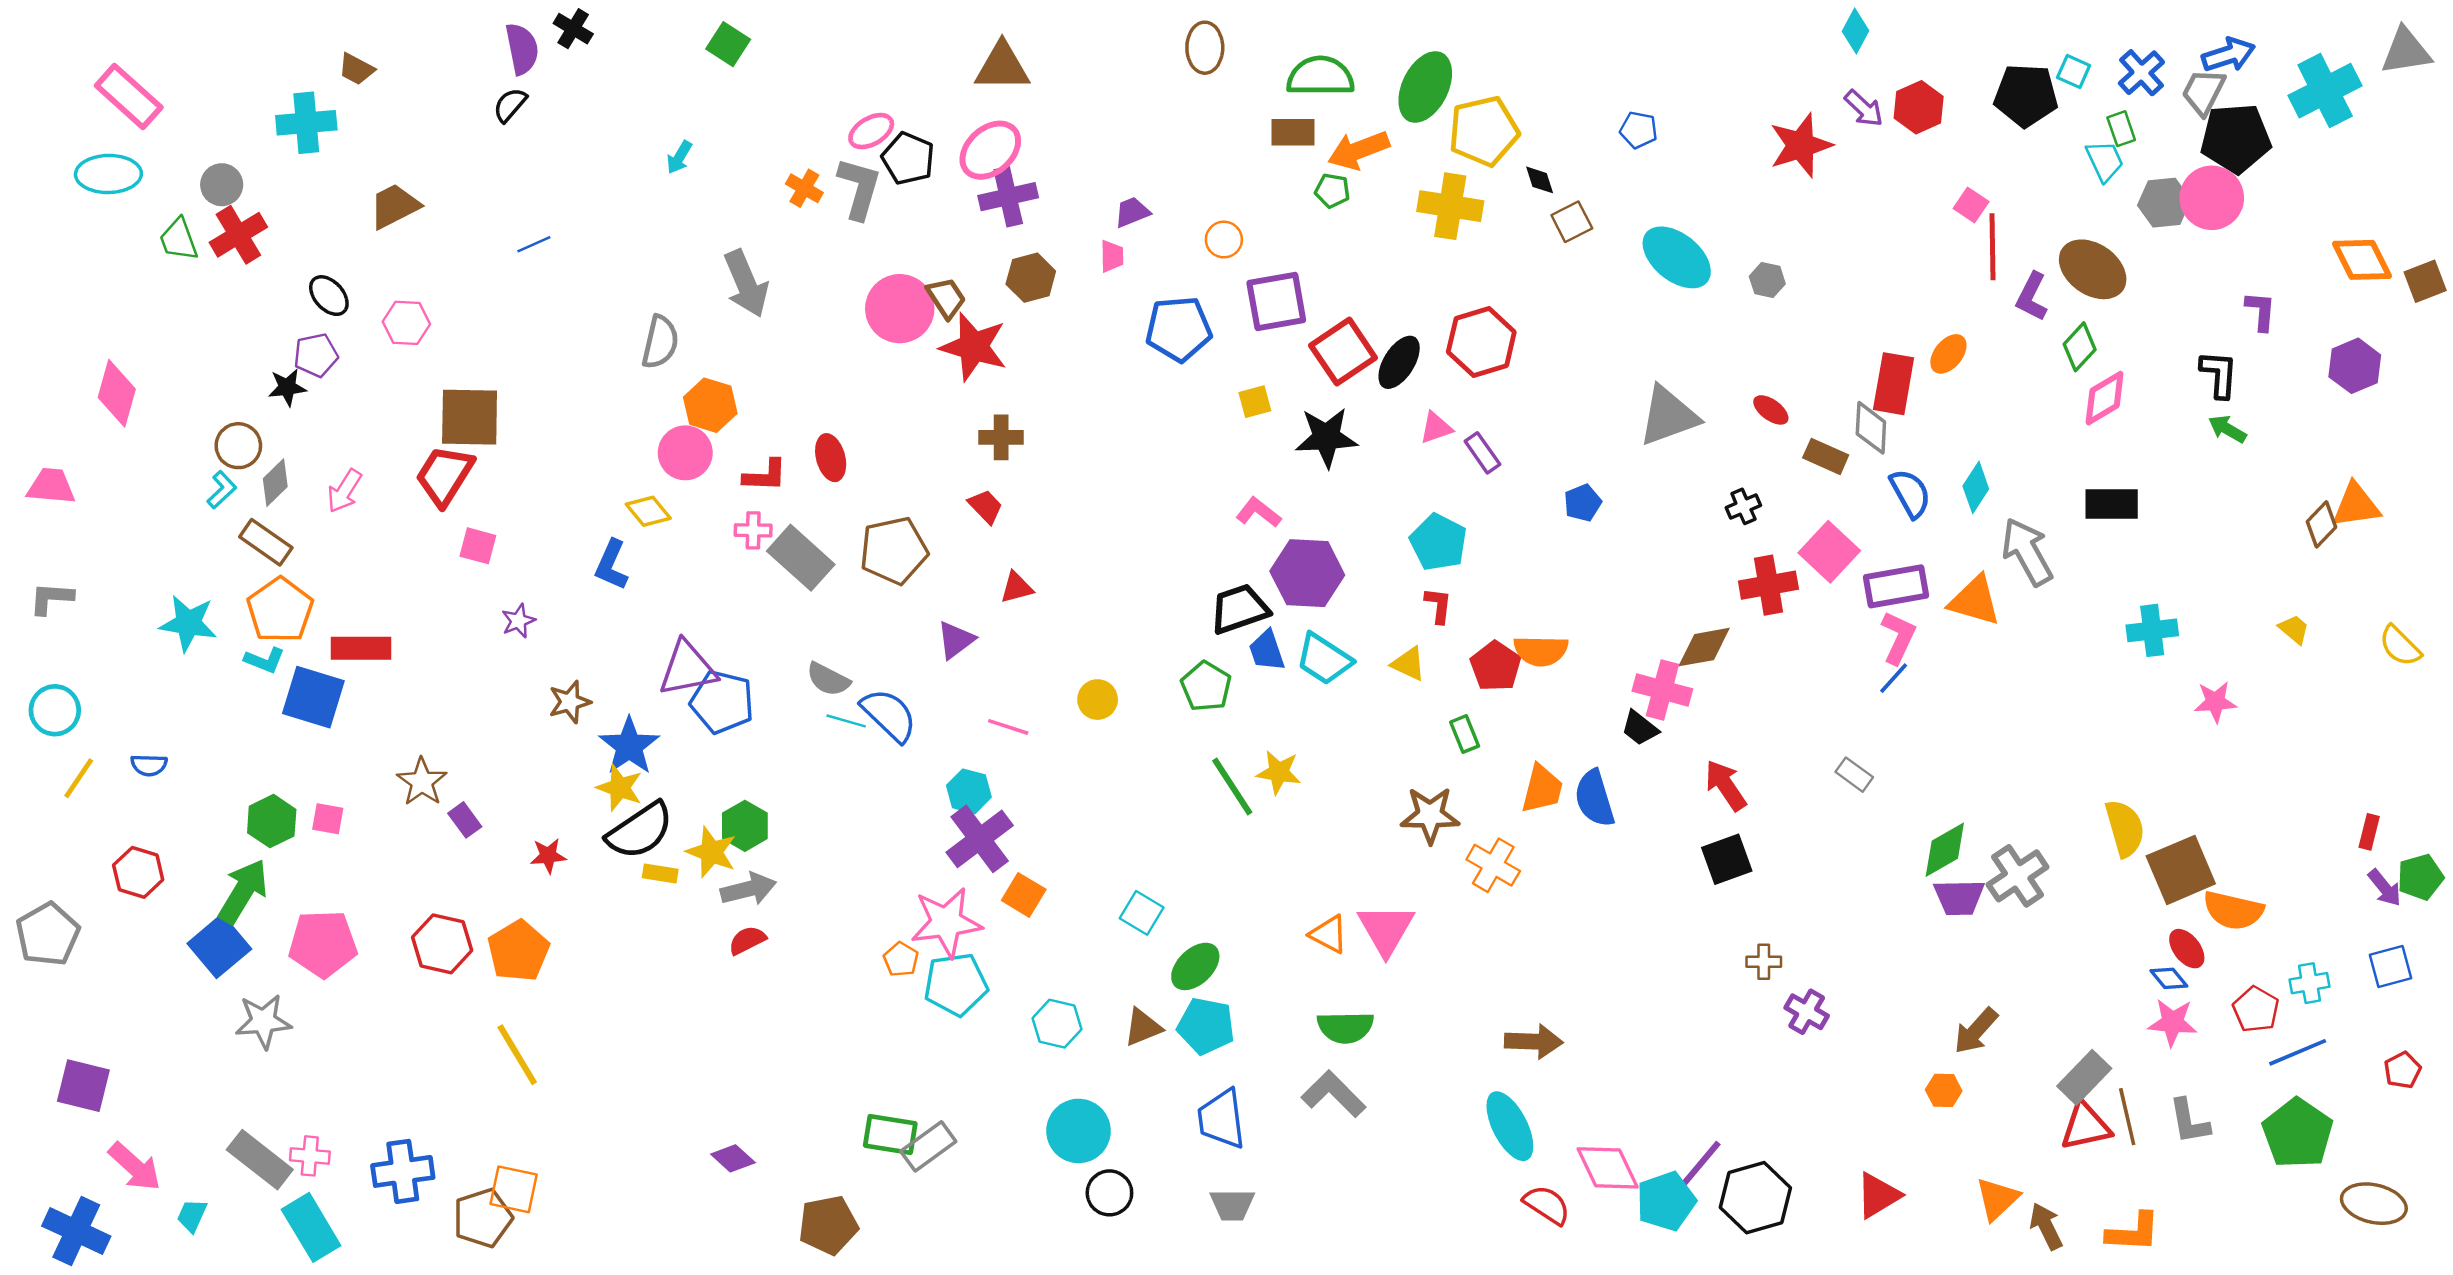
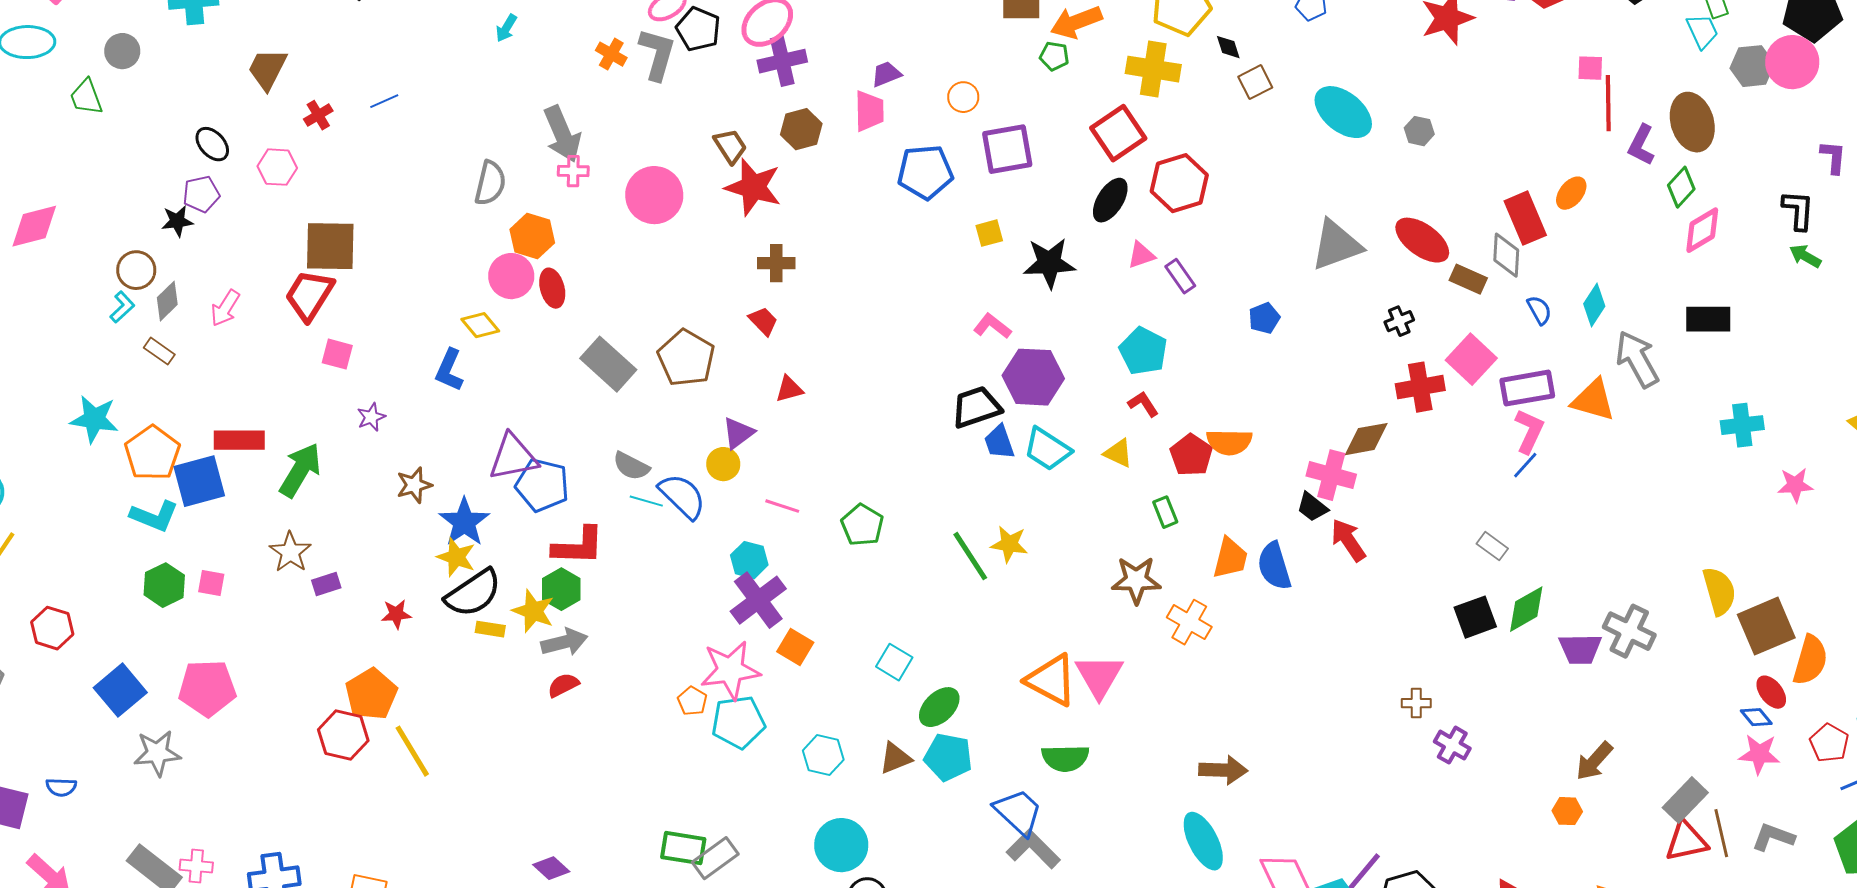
pink square: (1971, 205) -> (1590, 68), turned -32
brown trapezoid: (394, 206) -> (267, 69), turned -36
red cross: (238, 235) -> (318, 115), moved, size x0.6
pink trapezoid: (1112, 256) -> (869, 111), size x1.5
brown ellipse: (2093, 269) -> (1692, 122), turned 38
pink circle: (900, 309) -> (654, 195), moved
red square: (1343, 352) -> (1118, 133), moved
red rectangle: (1894, 384) -> (1525, 218), turned -33
pink diamond: (117, 393) -> (34, 226), turned 60
red ellipse: (1771, 410) -> (1422, 240), size x1.8
red ellipse: (831, 458) -> (552, 288), moved
red L-shape: (765, 475) -> (578, 546), moved, size x1.4
blue semicircle: (1910, 493) -> (1539, 310), size x0.7
pink cross: (753, 530) -> (573, 171), moved
brown rectangle: (266, 542) -> (159, 351), size x0.7
brown pentagon: (894, 551) -> (686, 358), turned -30
red L-shape: (1438, 605) -> (1143, 404), turned -40
orange pentagon: (280, 610) -> (152, 453), moved
cyan L-shape: (265, 660) -> (154, 516), moved, size x1.4
green pentagon: (1206, 686) -> (862, 525), moved
blue square: (313, 697) -> (199, 481), turned -32
yellow circle: (1098, 700) -> (723, 464), moved
blue semicircle: (149, 765) -> (61, 787), moved
red arrow: (1726, 785) -> (1348, 540), moved
purple rectangle: (465, 820) -> (326, 584), turned -72
green diamond: (1945, 850) -> (1526, 609), moved
black square: (1727, 859) -> (1475, 617), moved
gray cross: (2018, 876) -> (1629, 631), turned -30
green arrow: (243, 891) -> (300, 470), moved
orange semicircle: (2233, 910) -> (1810, 660), turned -87
orange triangle: (1329, 934) -> (1051, 680), size x1.6
red hexagon: (442, 944) -> (343, 735), moved
yellow line: (517, 1055) -> (412, 751), moved
gray L-shape: (1334, 1094) -> (1033, 849), moved
blue trapezoid: (1221, 1119) -> (1018, 812), moved, turned 140
gray L-shape: (2189, 1121) -> (1773, 837), turned 120

